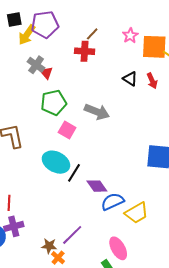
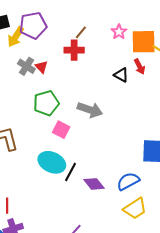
red triangle: (46, 73) -> (41, 67), moved
red arrow: (152, 81) -> (140, 67), moved
blue semicircle: (113, 202) -> (128, 181), moved

